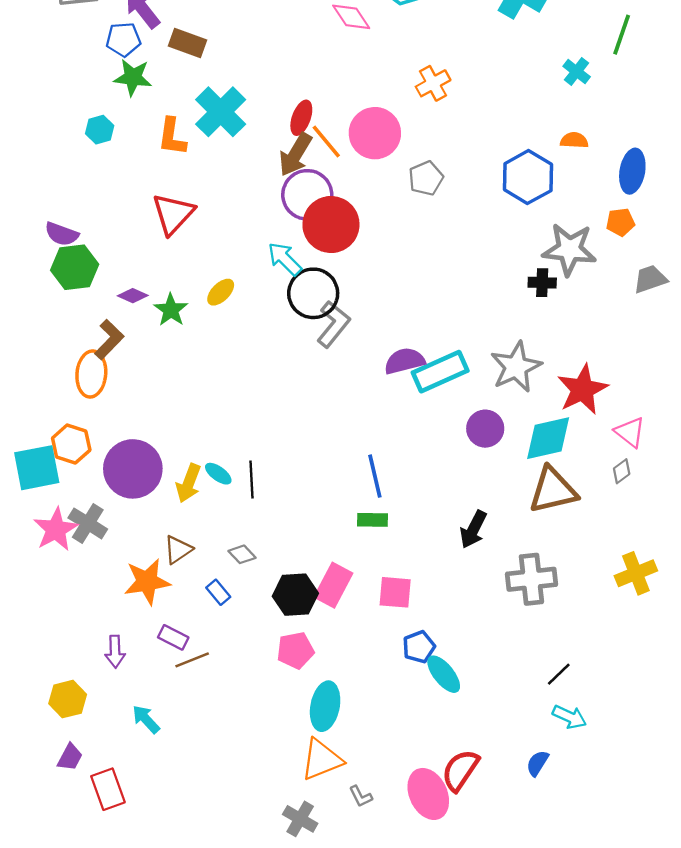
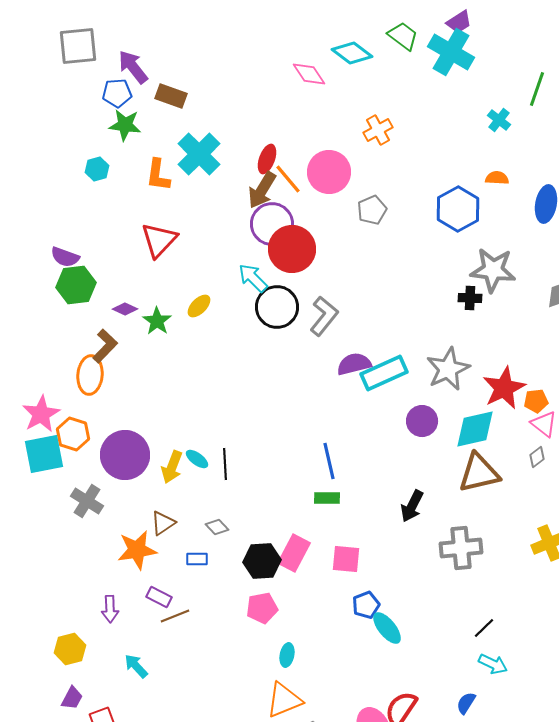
orange pentagon: (620, 222) -> (536, 401), moved
gray L-shape: (333, 324) -> (324, 316), moved
pink star: (56, 529) -> (41, 414), moved
blue rectangle: (218, 592) -> (197, 559), turned -50
cyan ellipse: (325, 706) -> (287, 655), size x0.6

